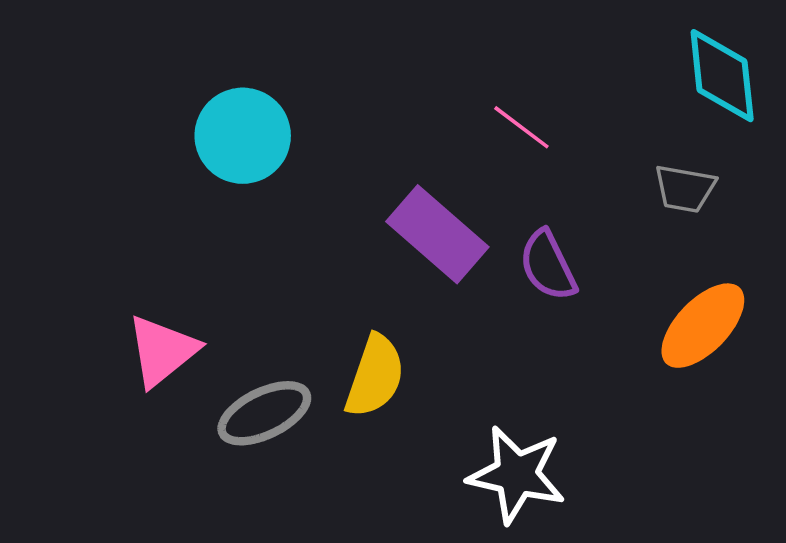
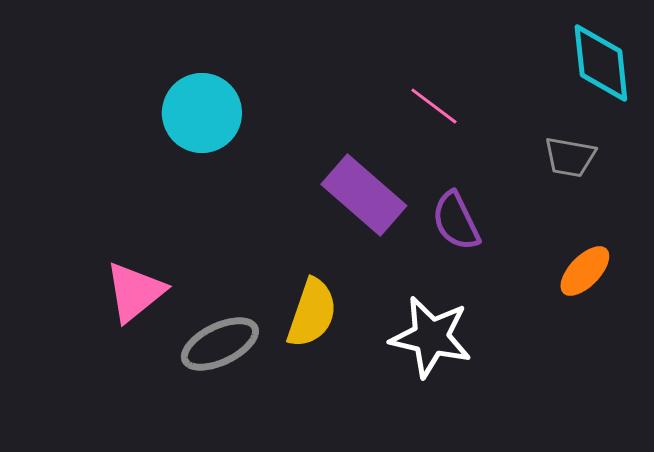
orange ellipse: (703, 326) -> (585, 271), size x0.7
white star: (517, 475) -> (431, 337), moved

